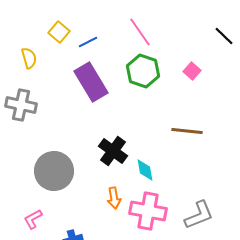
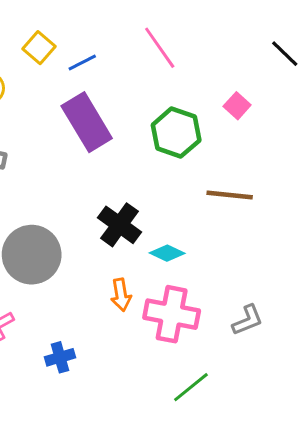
green hexagon: (143, 71) -> (176, 133), moved
cyan diamond: (145, 170) -> (167, 253), turned -55
gray L-shape: (199, 215) -> (248, 320), size x0.7

